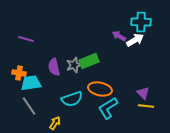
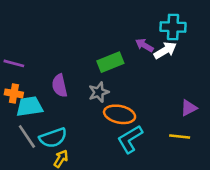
purple line: (26, 39) -> (14, 63), moved
green rectangle: (89, 61) -> (110, 62), moved
gray star: (74, 65) -> (99, 92), moved
purple triangle: (143, 93) -> (189, 108), moved, turned 48
cyan semicircle: (72, 99) -> (53, 138), moved

